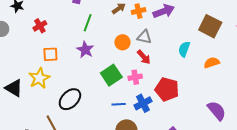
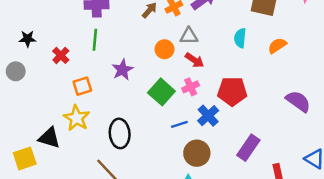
green line: (88, 23) -> (95, 40), moved
purple star: (85, 50) -> (122, 70), turned 30
black ellipse: (70, 99) -> (120, 133), turned -35

